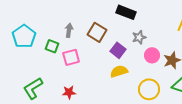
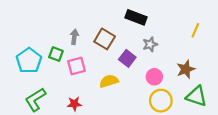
cyan pentagon: (24, 36) -> (29, 61), moved
pink circle: (152, 55) -> (154, 77), moved
yellow semicircle: (119, 71) -> (109, 81), moved

